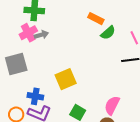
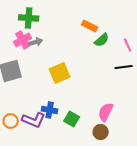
yellow square: (66, 79) -> (60, 73), moved
blue cross: (35, 96) -> (50, 110), moved

